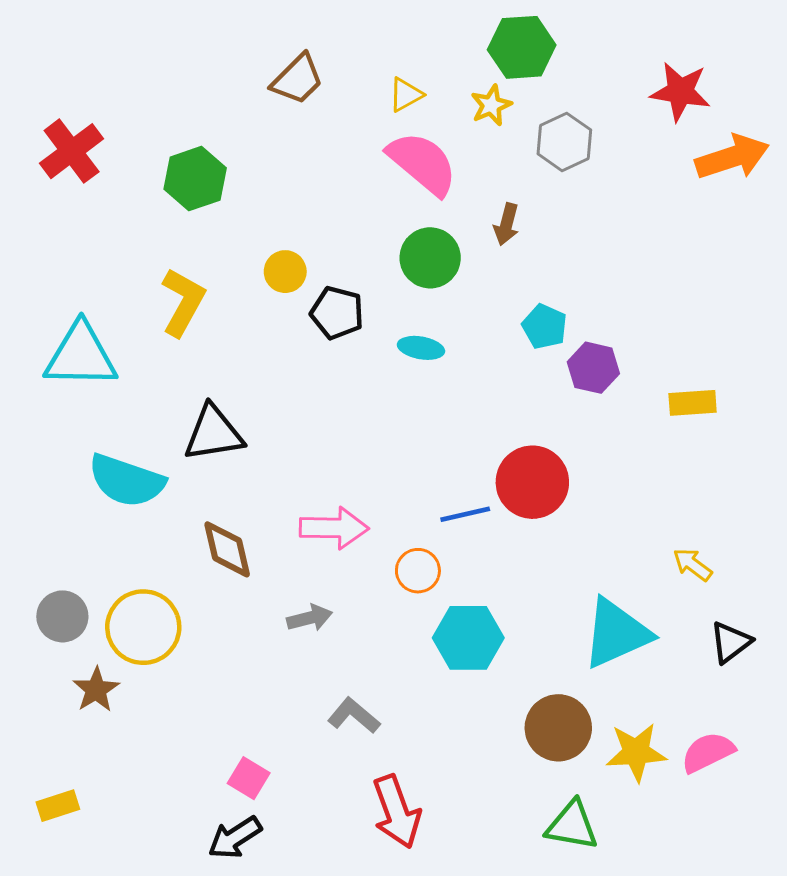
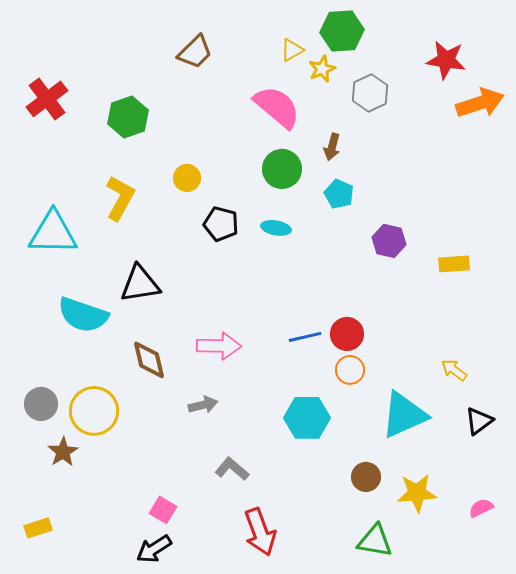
yellow triangle: (406, 95) -> (292, 50), moved
black pentagon: (337, 313) -> (221, 224), moved
cyan pentagon: (545, 327) -> (339, 194), moved
red circle: (532, 482) -> (347, 334), moved, size x0.7
orange circle: (418, 571) -> (350, 370), moved
brown circle: (558, 728) -> (366, 477), size x0.7
pink semicircle: (708, 752) -> (481, 508), moved, size x0.7

